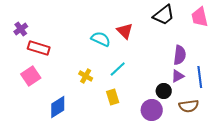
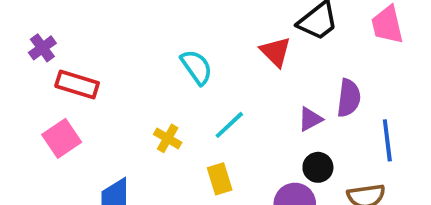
red triangle: (125, 31) -> (276, 52), moved
cyan semicircle: (101, 39) -> (197, 67), turned 30
purple triangle: (178, 76) -> (310, 119), moved

